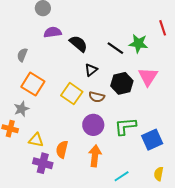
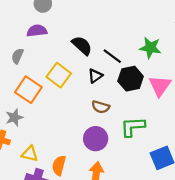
purple semicircle: (53, 32) -> (37, 31), moved
black line: (115, 48) -> (112, 56), moved
black hexagon: (122, 83) -> (131, 79), moved
yellow square: (72, 94) -> (59, 75), moved
green L-shape: (125, 126) -> (133, 127), moved

